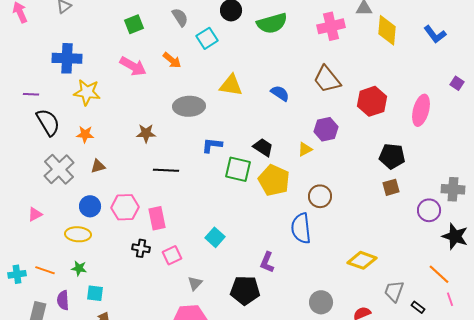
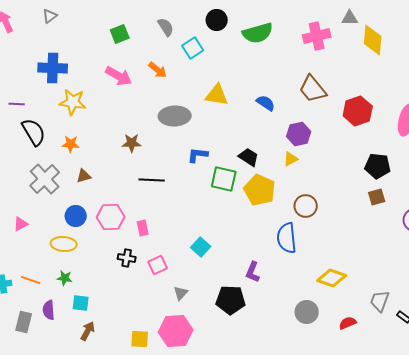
purple hexagon: (326, 129) -> (299, 134), moved
pink rectangle: (157, 218) -> (143, 228), size x0.7
yellow diamond: (362, 260) -> (332, 278), moved

